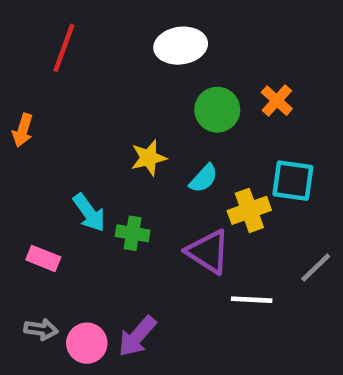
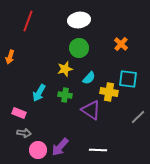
green circle: (217, 110) -> (79, 48), moved
yellow cross: (249, 210) -> (109, 92), turned 30
cyan arrow: (89, 213) -> (39, 93), turned 66
green cross: (133, 233) -> (65, 95), moved
white line: (252, 300) -> (98, 150), moved
gray arrow: (41, 329) -> (24, 133), moved

